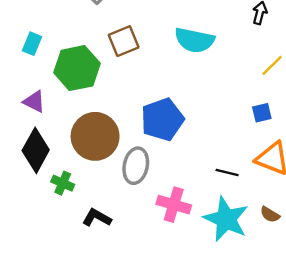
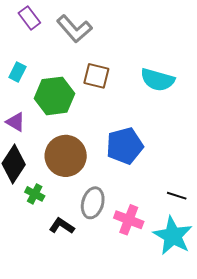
brown square: (124, 41) -> (96, 76), turned 32
gray ellipse: (136, 166) -> (93, 203), moved

